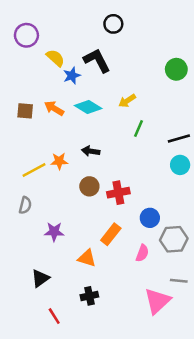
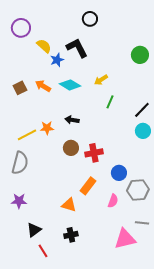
brown square: (25, 111) -> (20, 88), turned -32
black line: (179, 139) -> (142, 110), turned -30
gray semicircle: (25, 205) -> (20, 163), size x1.6
purple star: (54, 232) -> (19, 201), moved
black triangle: (40, 278) -> (34, 230), moved
pink triangle: (157, 301) -> (125, 239), turned 30

